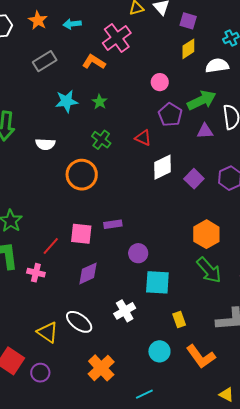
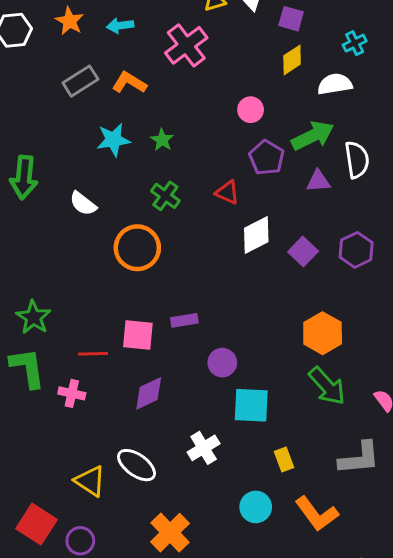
orange L-shape: (94, 62) -> (129, 83), moved
white semicircle: (45, 144) -> (83, 204), turned 36
red line: (51, 246) -> (93, 354), turned 48

